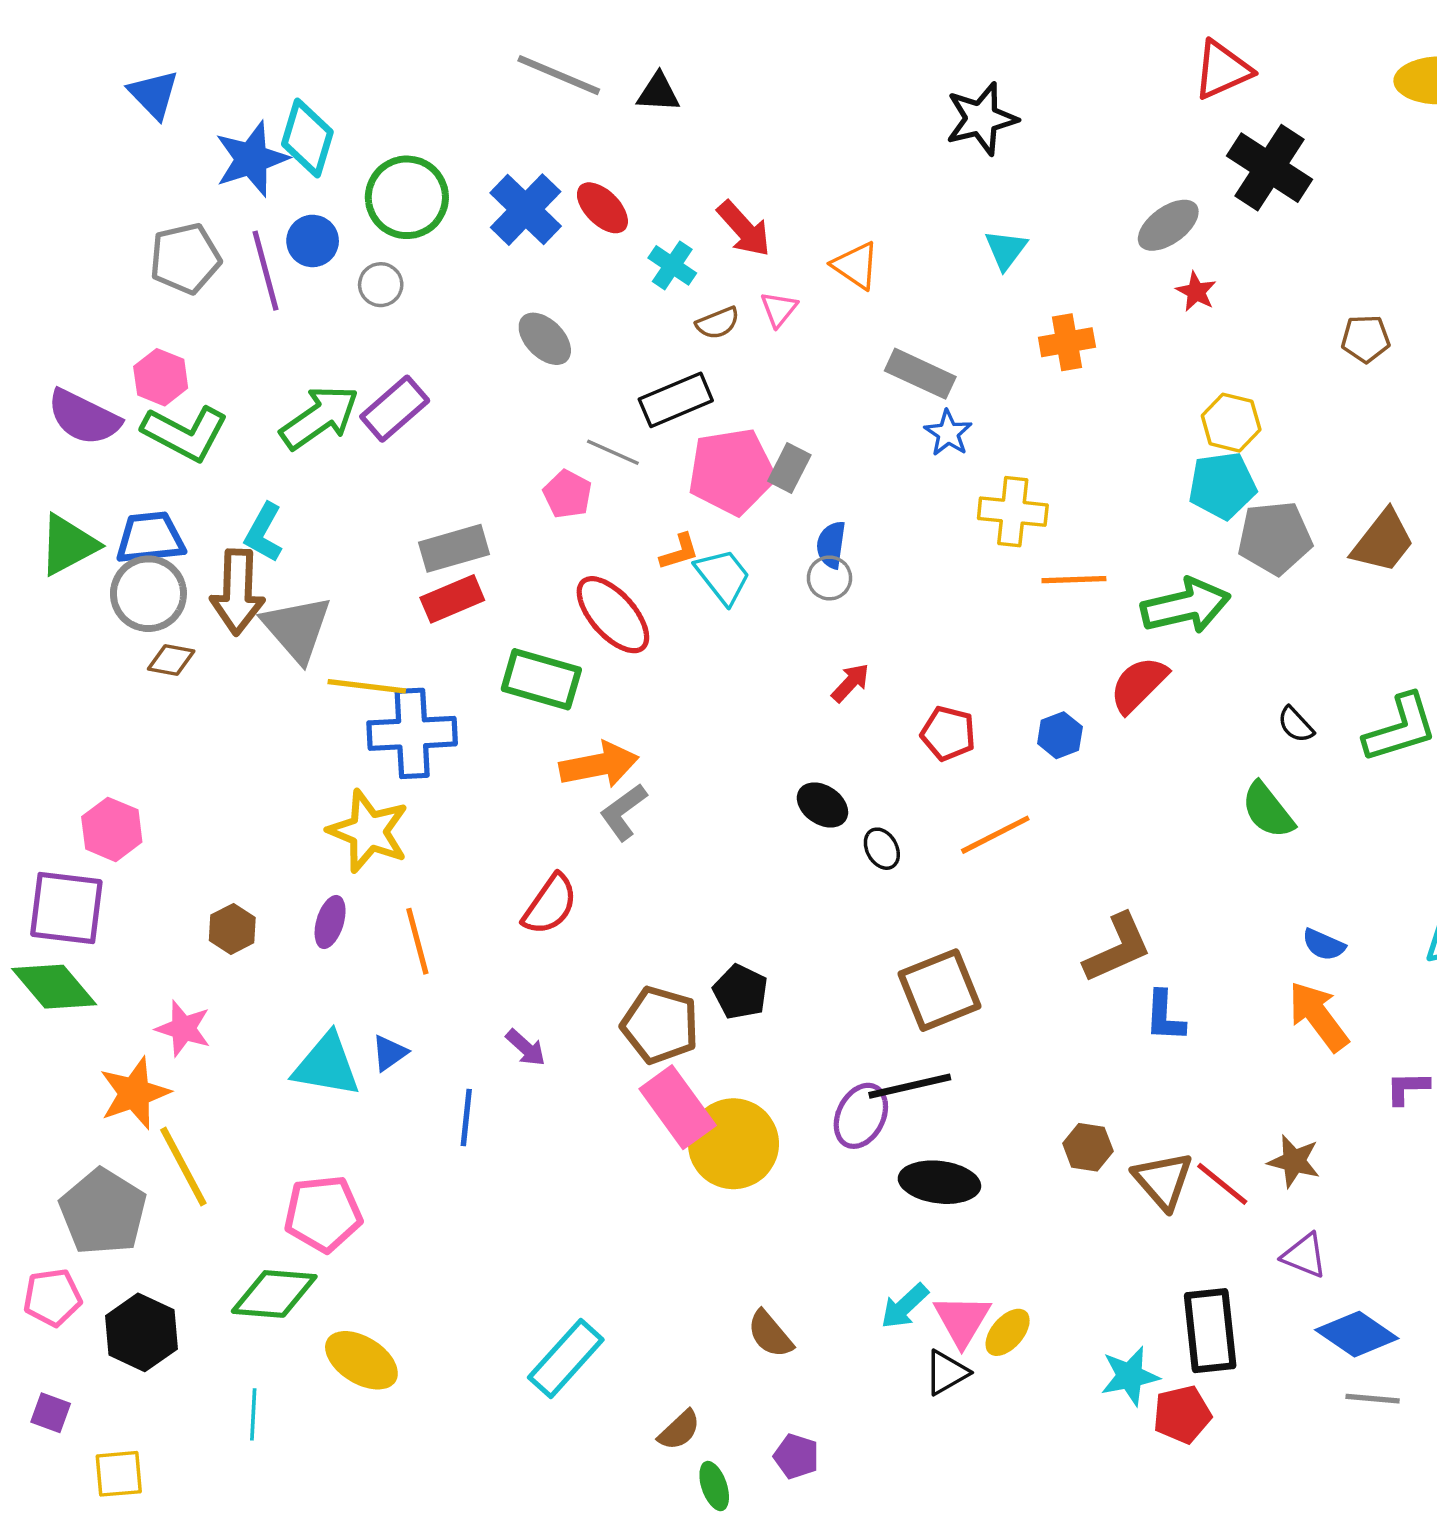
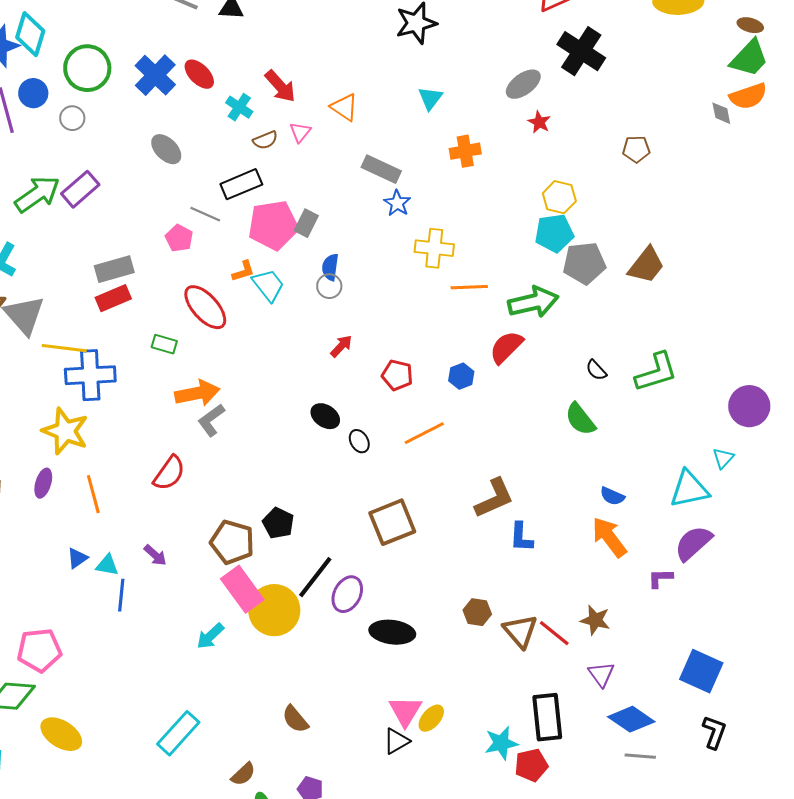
green rectangle: (541, 679) -> (164, 344), size x0.6
cyan triangle: (327, 1065) -> (107, 565), moved, size x0.6
black line: (910, 1086) -> (315, 577), moved, turned -39
purple triangle: (1304, 1256) -> (601, 674), turned 32
cyan arrow: (905, 1306) -> (210, 636), moved

